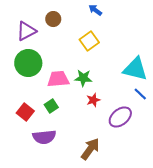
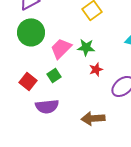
pink trapezoid: (58, 79) -> (61, 48), turned -40
brown arrow: (90, 149) -> (93, 118), turned -130

